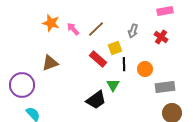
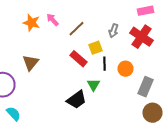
pink arrow: (73, 29) -> (52, 20), moved
red cross: (161, 37) -> (142, 37), size x1.6
brown triangle: (50, 63) -> (30, 63), turned -30
gray rectangle: (165, 87) -> (146, 87), turned -60

